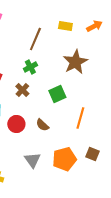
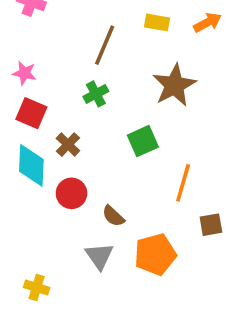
brown cross: (22, 90) -> (68, 145), moved
brown semicircle: (42, 125) -> (113, 216), moved
brown square: (92, 154) -> (211, 225), moved, turned -32

